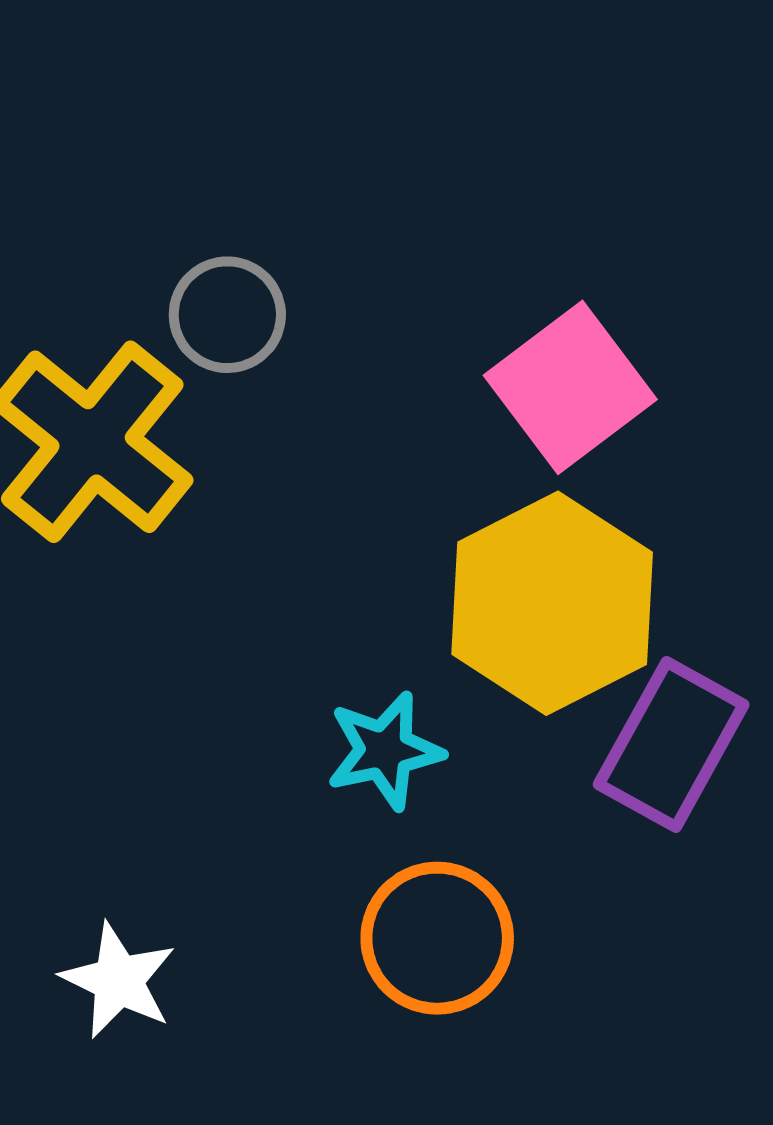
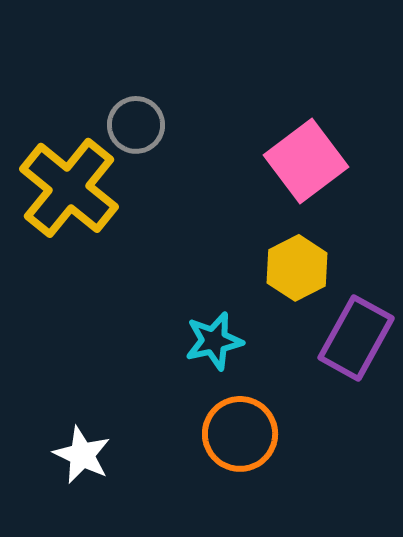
yellow hexagon: (552, 603) -> (297, 268), size x0.6

